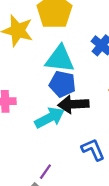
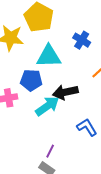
blue pentagon: (62, 84) -> (31, 80), moved

